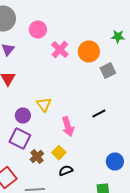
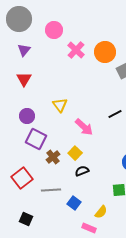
purple circle: (23, 116) -> (27, 116), moved
pink arrow: (68, 126) -> (84, 127), turned -30

